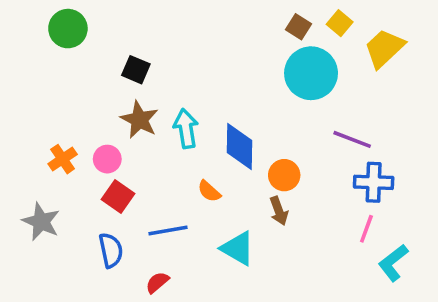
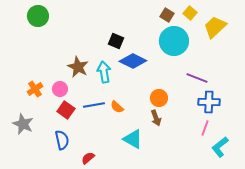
black square: (136, 70) -> (116, 41), moved
blue diamond: (240, 147) -> (133, 61), moved, turned -64
blue line: (168, 231) -> (94, 105), moved

